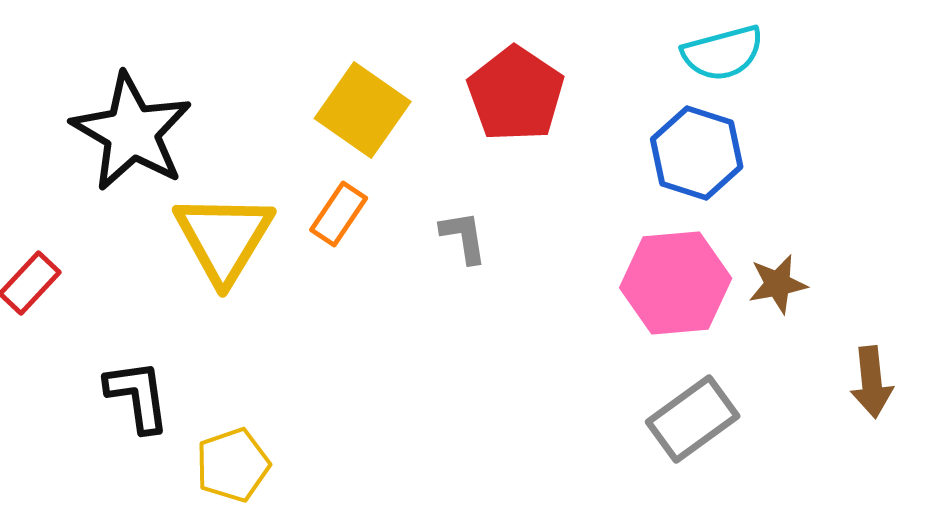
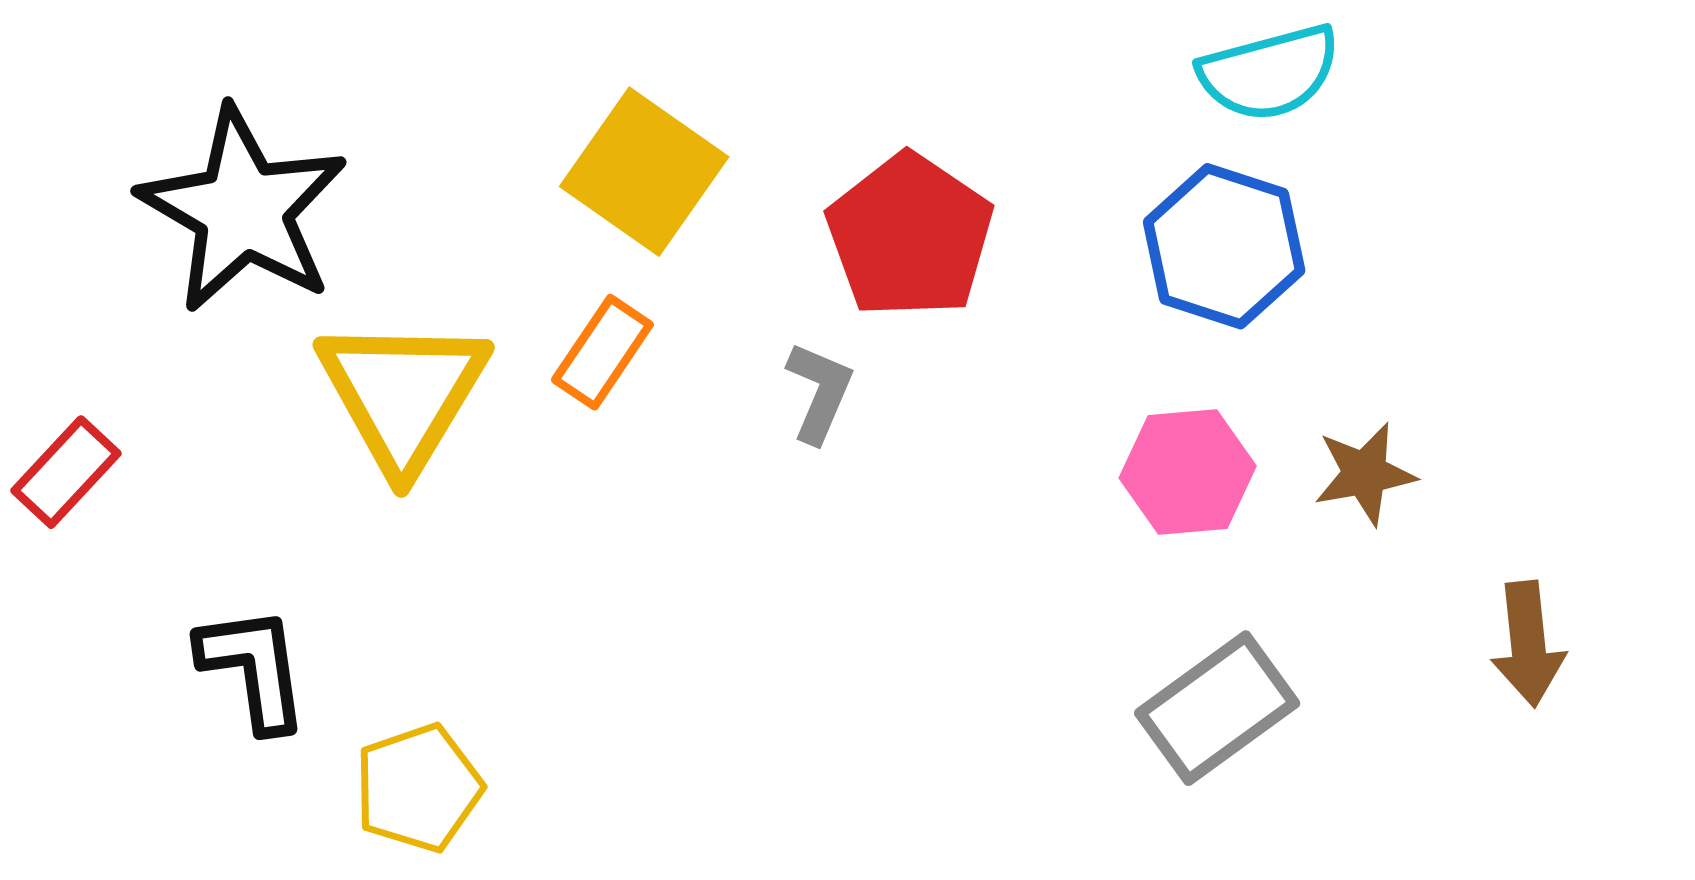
red pentagon: (516, 94) -> (910, 236), moved
gray L-shape: (464, 237) -> (820, 392), turned 32
pink hexagon: (676, 283) -> (1188, 472), size x0.7

